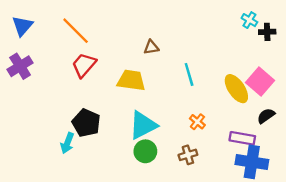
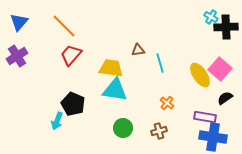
black cross: (267, 32) -> (226, 27), size x1.6
brown triangle: (151, 47) -> (138, 50), moved
cyan triangle: (143, 125) -> (115, 90), moved, turned 36

